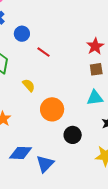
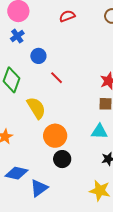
yellow semicircle: (29, 85) -> (36, 108), size x1.6
black circle: (73, 135) -> (62, 159), moved

